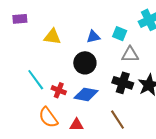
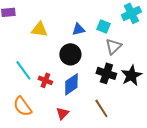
gray triangle: (130, 55) -> (113, 46), turned -42
blue diamond: (86, 94) -> (71, 84), turned -45
orange semicircle: (48, 117) -> (22, 106), moved
red triangle: (77, 125) -> (62, 113), turned -48

